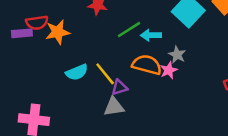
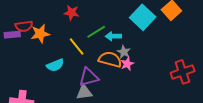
gray star: (177, 55) -> (124, 52), moved
yellow line: (105, 74) -> (77, 46), moved
purple triangle: (120, 87) -> (89, 77), size x1.5

